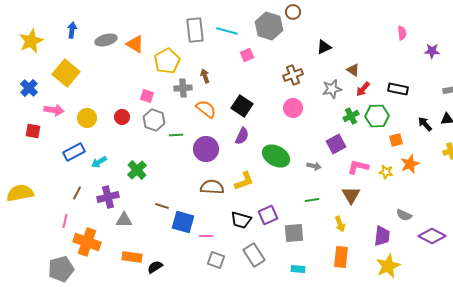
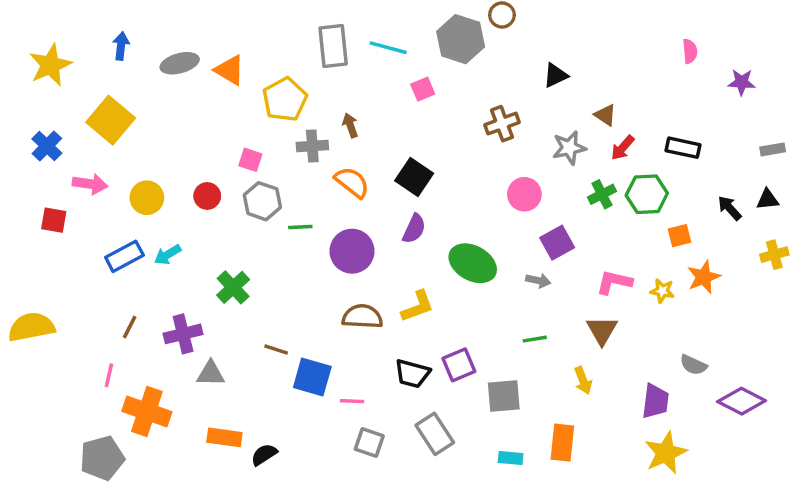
pink circle: (293, 108) -> (524, 194), moved
purple square: (336, 144) -> (557, 243), moved
cyan arrow: (99, 162) -> (168, 255), moved
orange rectangle: (341, 257) -> (562, 443), moved

